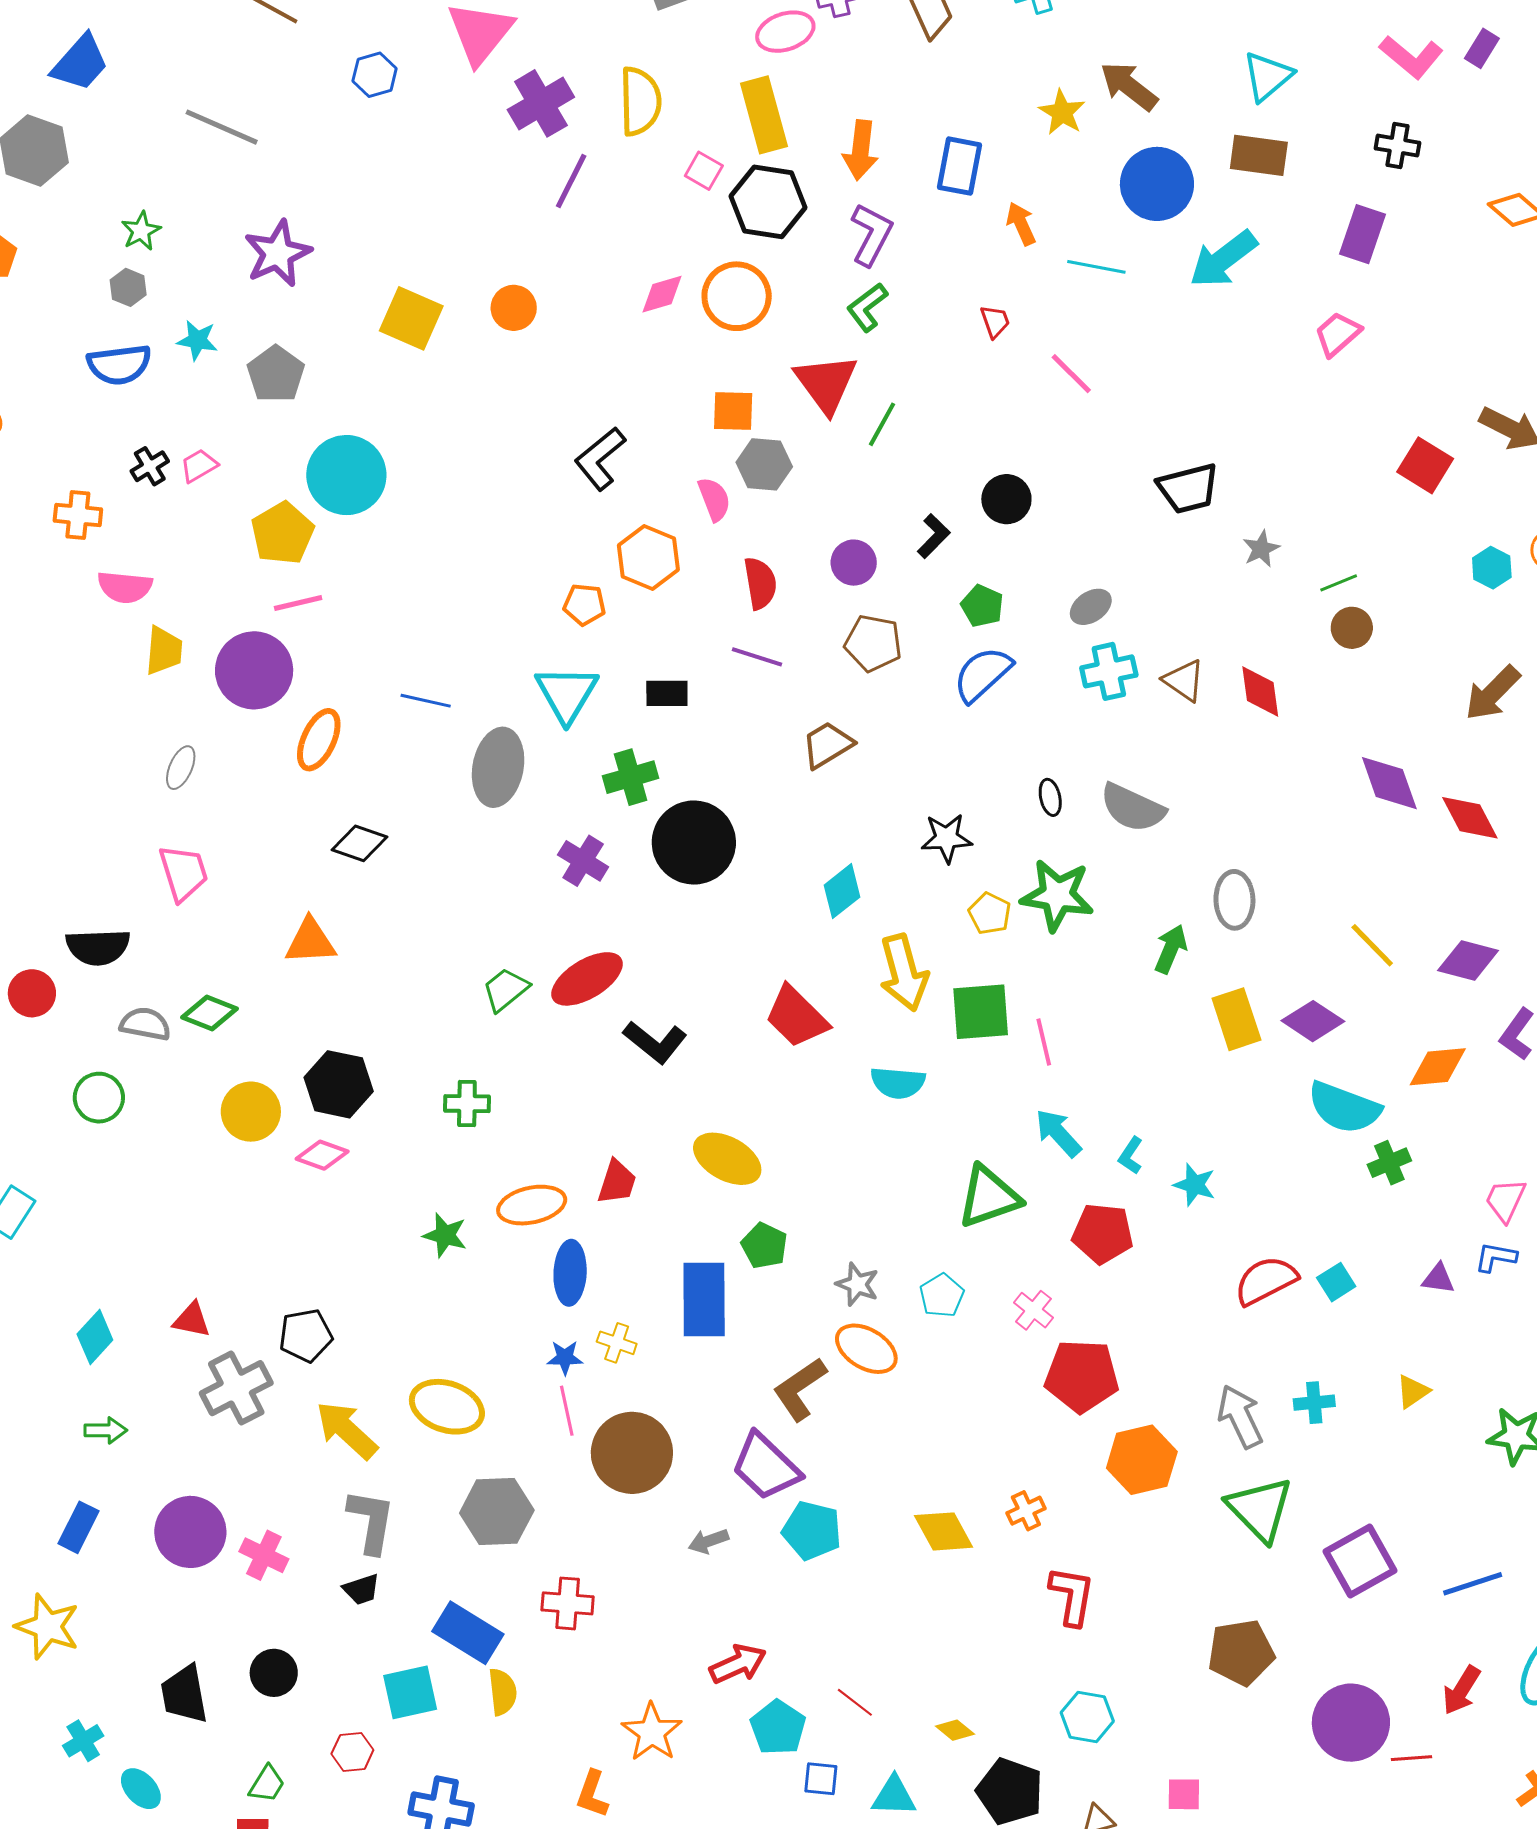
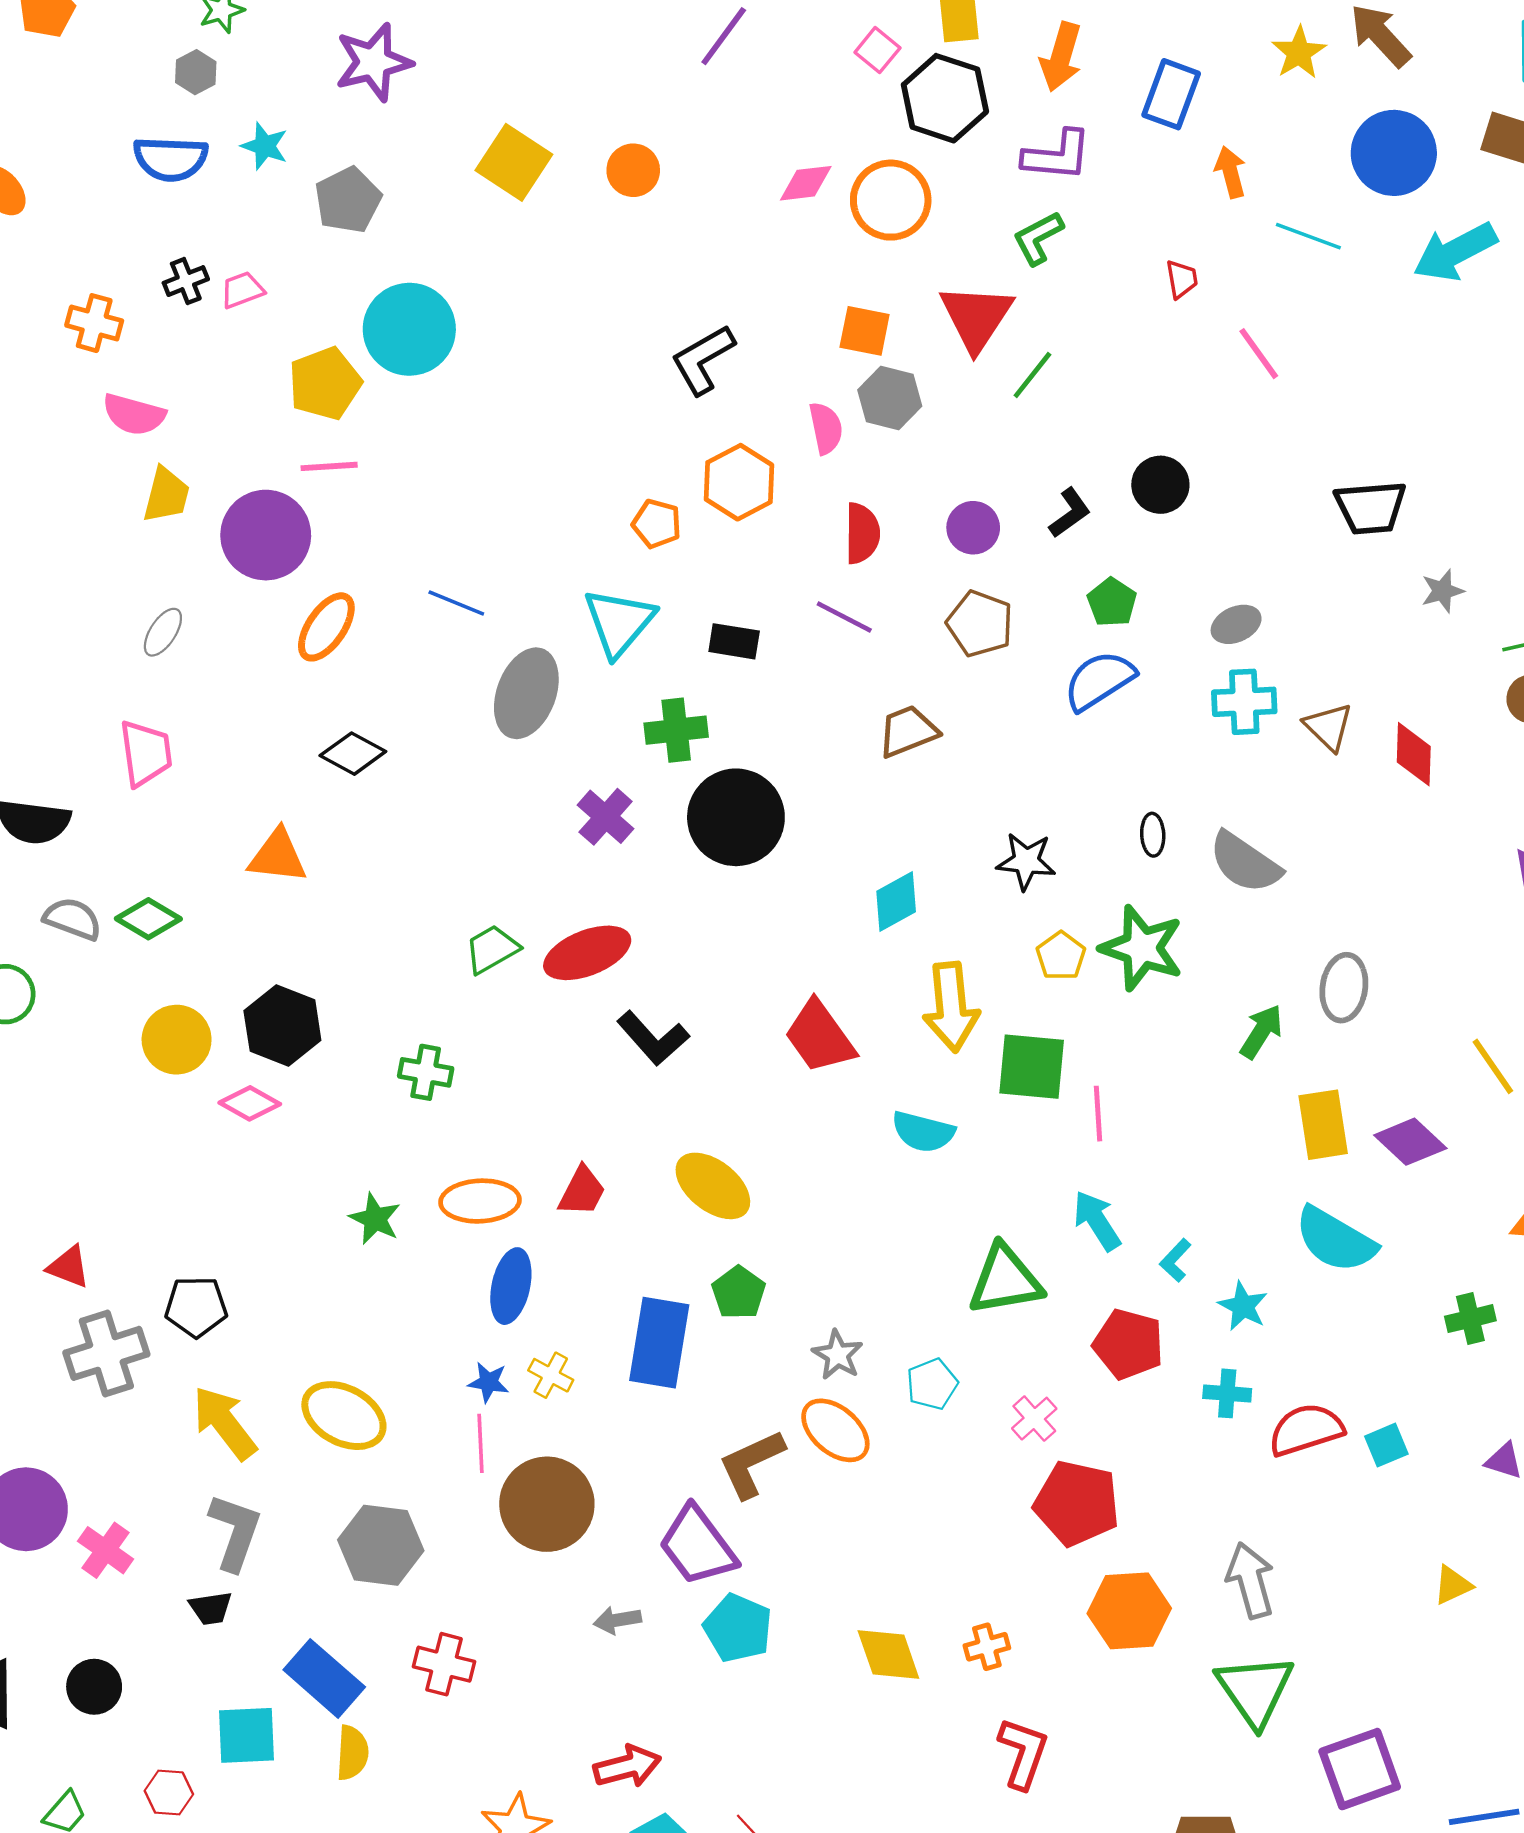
purple L-shape: (871, 235) -> (1057, 156), turned 58
cyan semicircle: (1344, 1108) -> (1335, 1240), moved
cyan cross: (1314, 1403) -> (1227, 1393), moved

